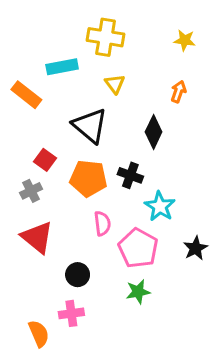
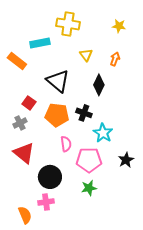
yellow triangle: (115, 84) -> (86, 55), moved
pink pentagon: (138, 248) -> (89, 160), turned -30
black circle: (78, 275) -> (50, 177), size x1.5

